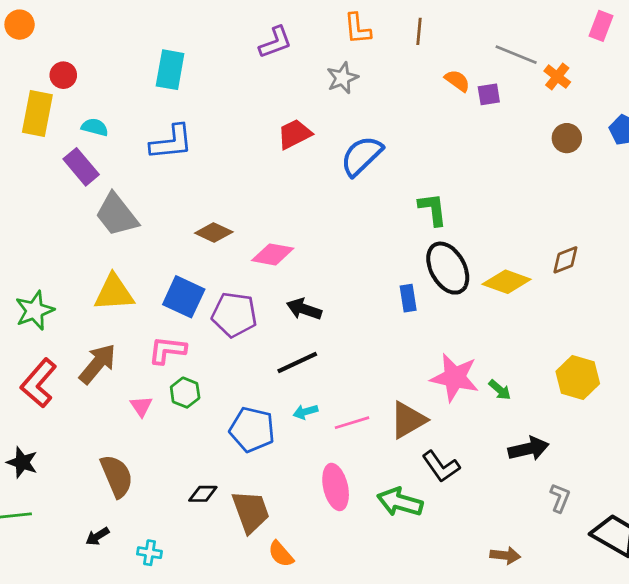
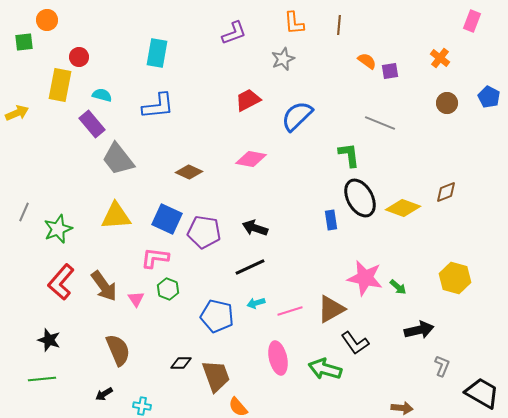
gray line: (516, 55) -> (380, 123), moved
pink diamond: (273, 254) -> (251, 159), moved
brown arrow: (98, 364) -> (104, 286), moved, turned 104

